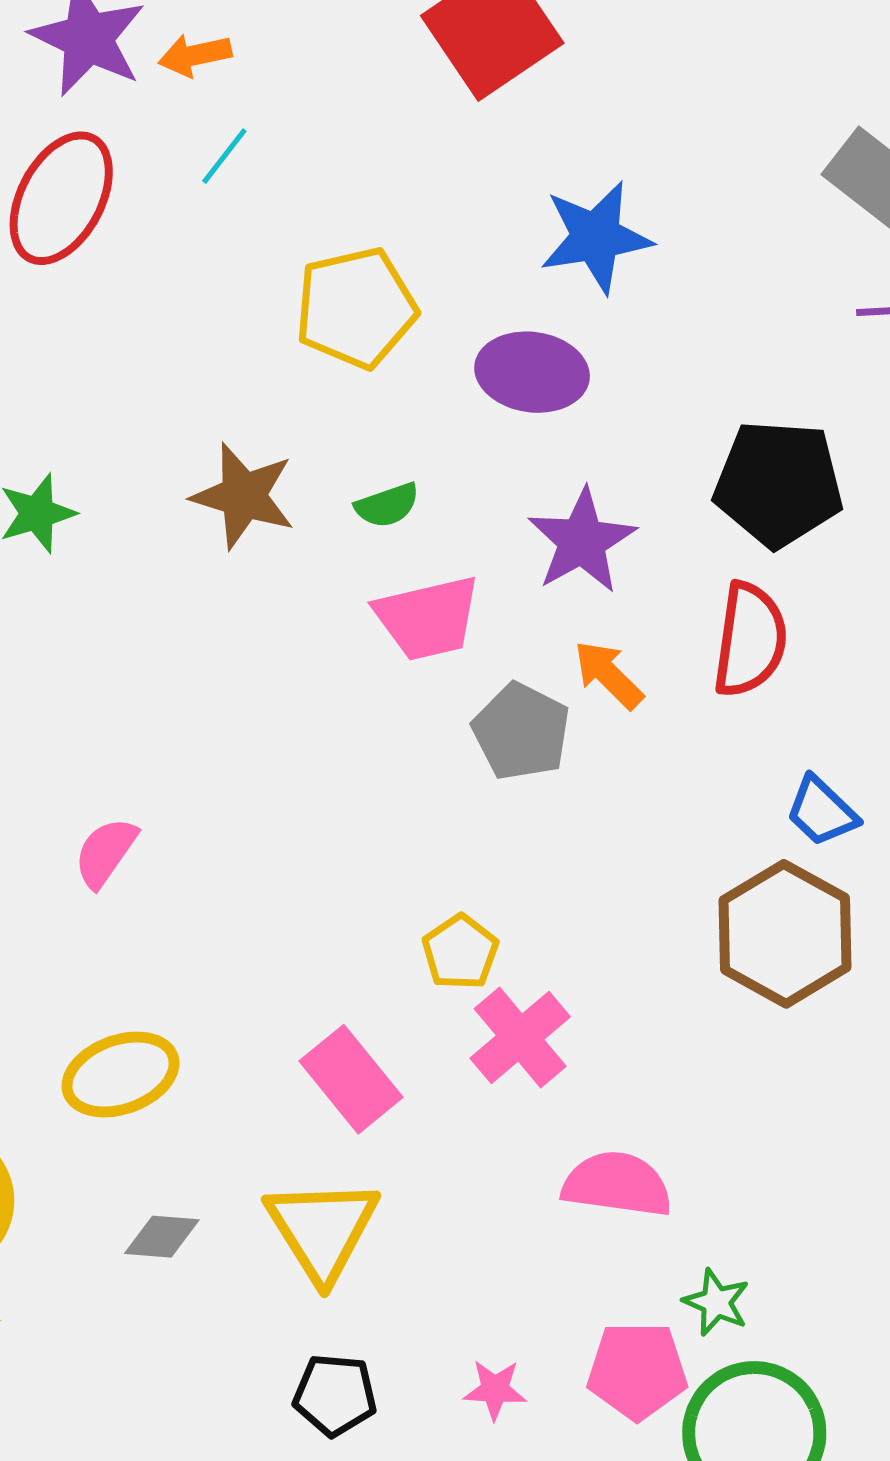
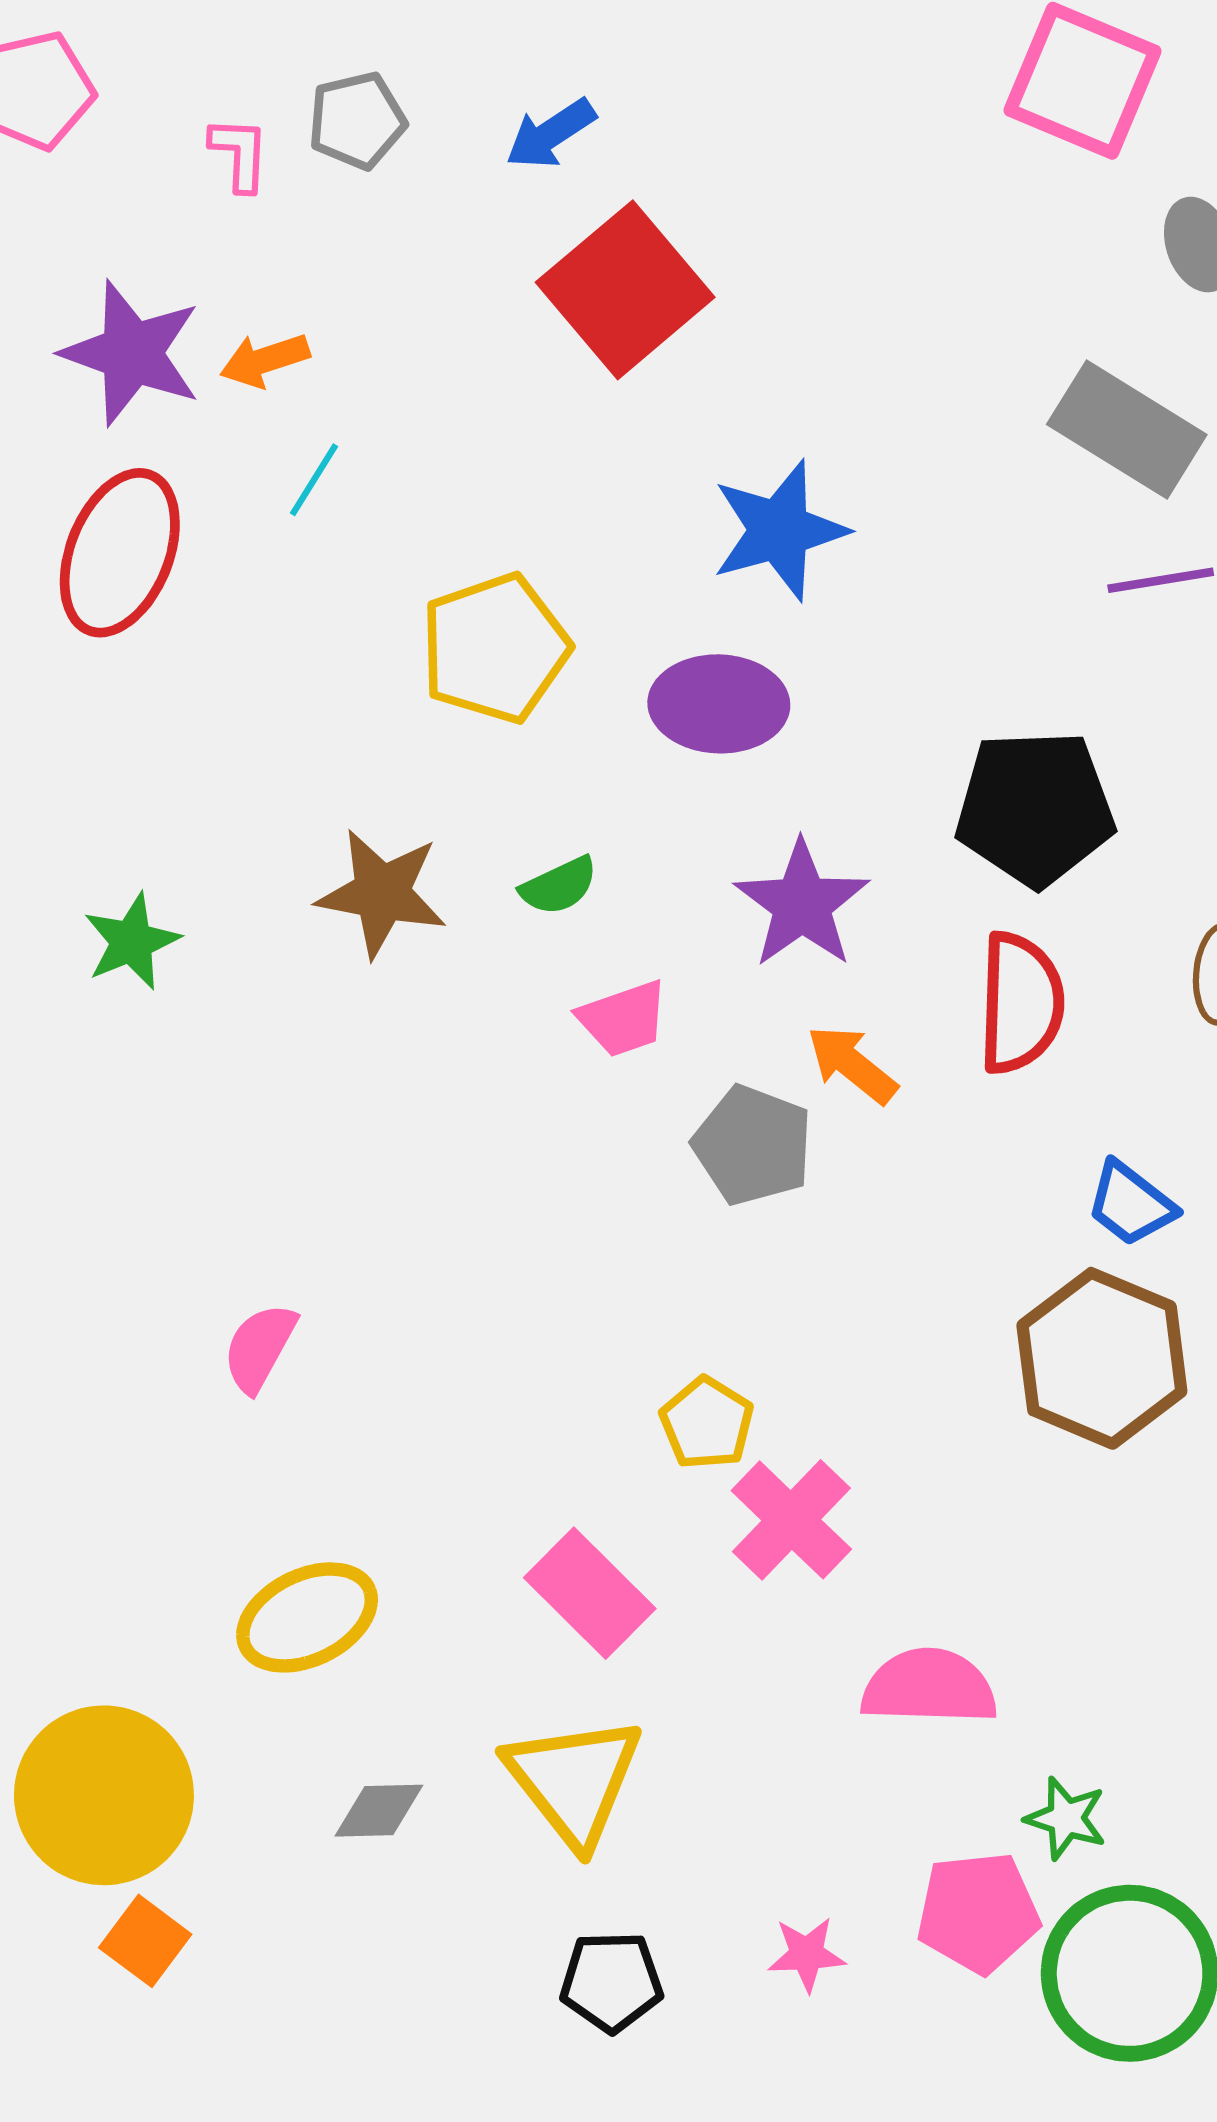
pink trapezoid: (428, 618) -> (623, 1019), size x0.7

